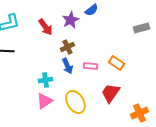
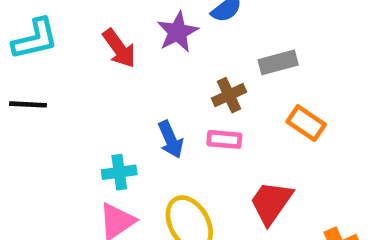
gray rectangle: (141, 28) -> (278, 62), moved
brown cross: (67, 47) -> (229, 95), moved
orange rectangle: (116, 63) -> (306, 123), moved

